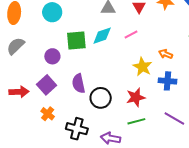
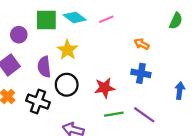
cyan diamond: (102, 36) -> (75, 17), turned 50
yellow star: (142, 67) -> (67, 50), moved
green line: (136, 121) -> (114, 114), moved
black cross: (77, 129) -> (38, 101), moved

